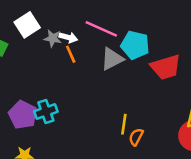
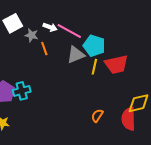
white arrow: (68, 37) -> (50, 27), moved
yellow line: (124, 124) -> (94, 67), moved
orange semicircle: (136, 137) -> (97, 116), moved

